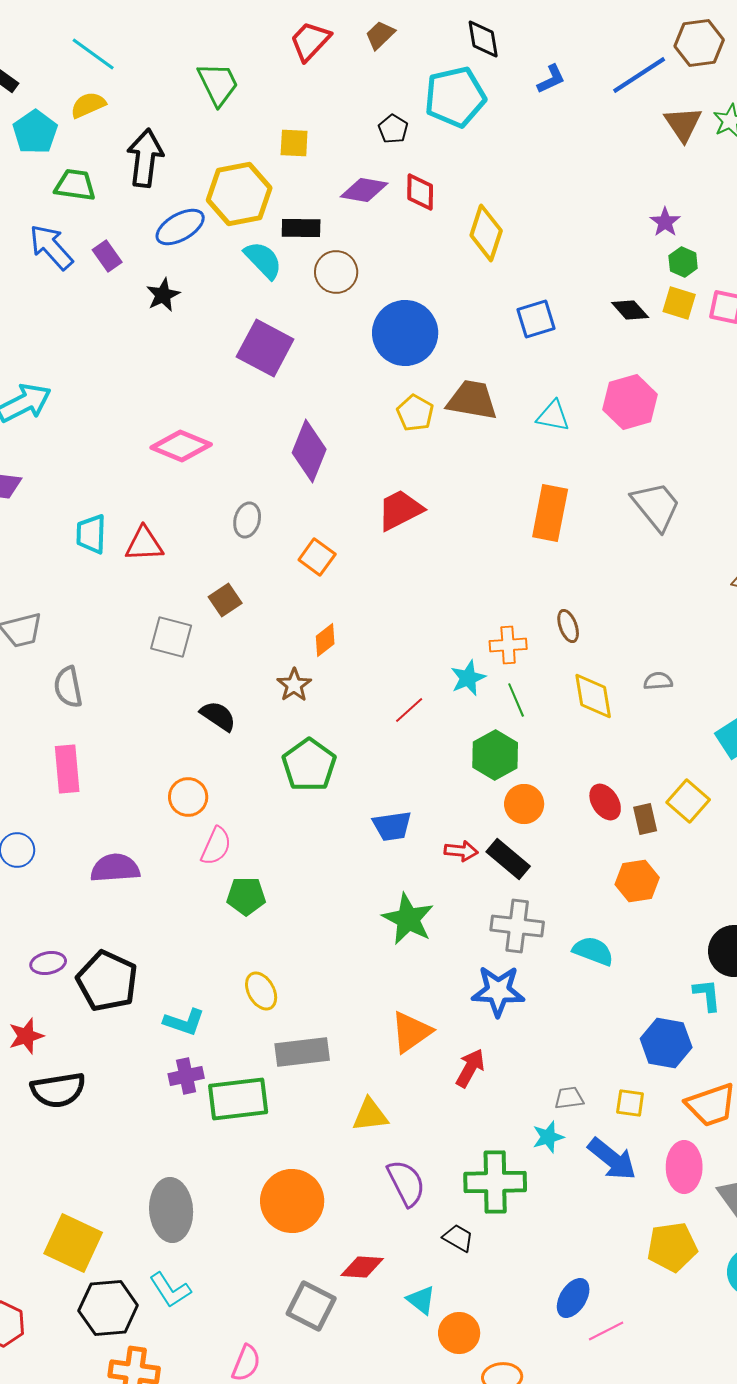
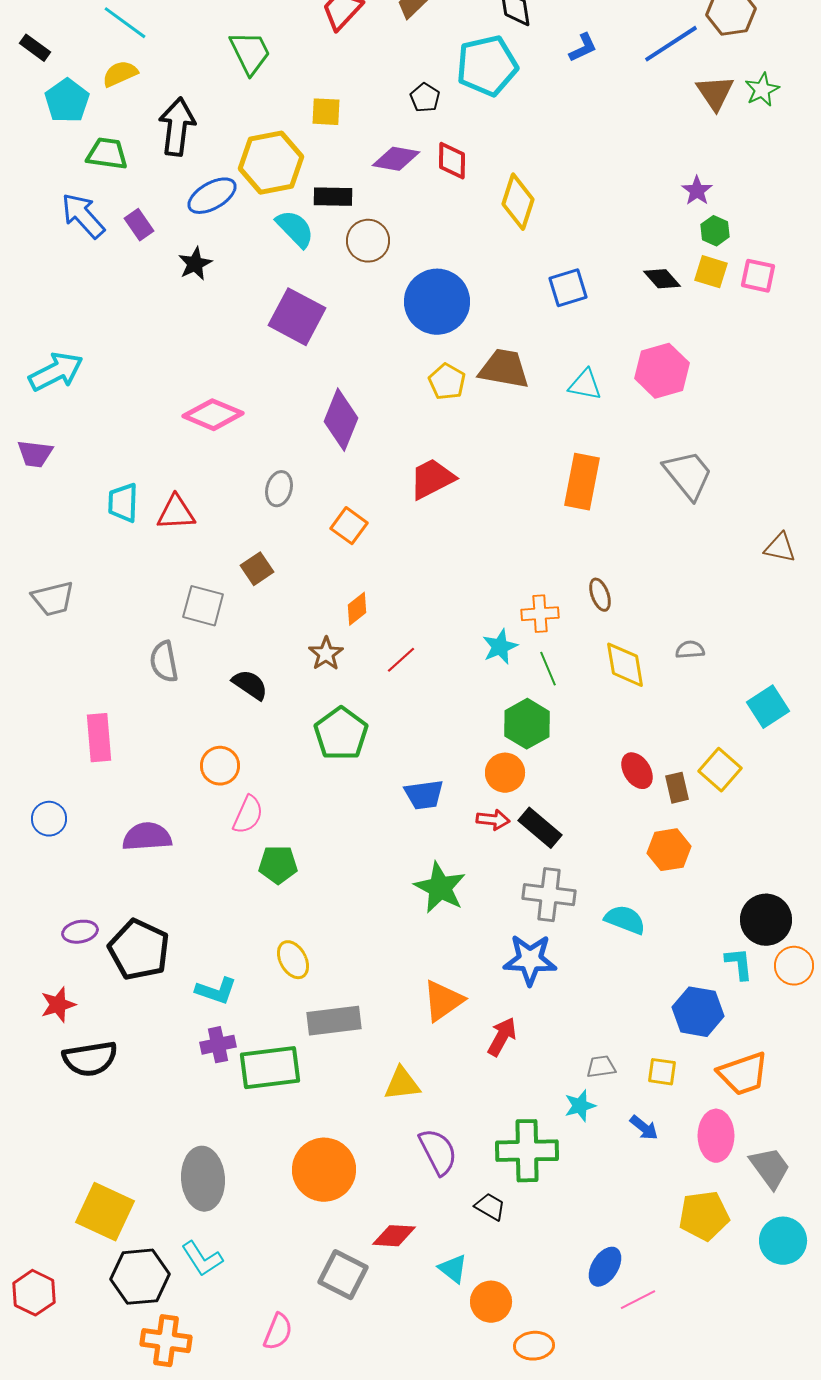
gray semicircle: (68, 687) -> (164, 662), moved
red line: (409, 710) -> (401, 660), moved
orange circle: (524, 804) -> (505, 773), moved
blue arrow: (612, 1159) -> (644, 1128), size x0.6

